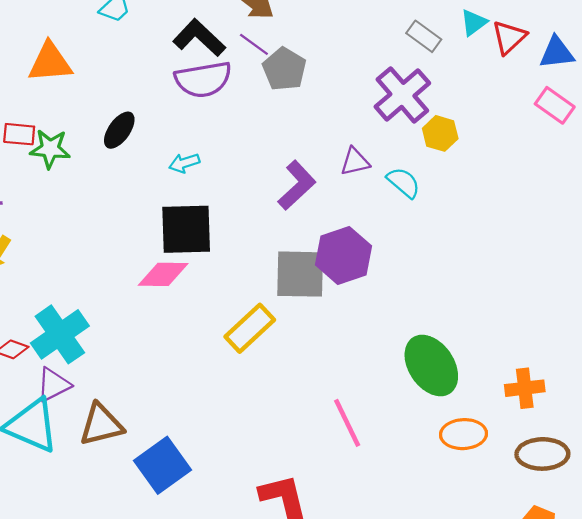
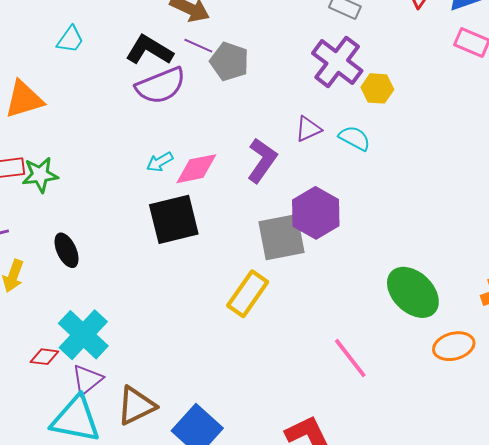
black ellipse: (119, 130) -> (67, 250), moved, turned -48
pink diamond: (163, 274) -> (196, 169), moved

